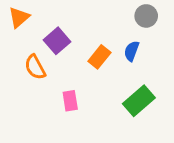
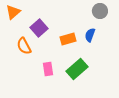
orange rectangle: (99, 57) -> (68, 39), turned 35
green rectangle: (139, 101) -> (77, 69), moved

